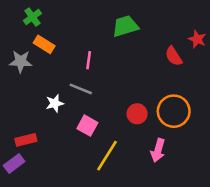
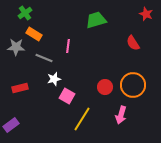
red star: (197, 39) -> (146, 14), moved
gray line: (81, 89) -> (44, 58), moved
white star: (55, 103) -> (54, 79), moved
red rectangle: (26, 140) -> (20, 88), moved

